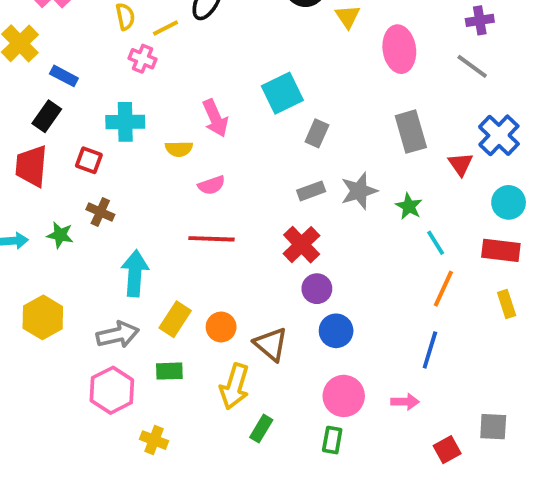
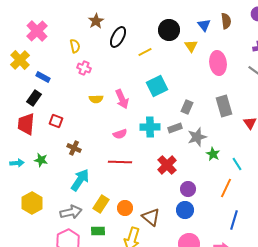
yellow line: (165, 28) -> (145, 52), moved
cyan cross: (125, 122) -> (150, 127), moved
gray rectangle: (317, 133) -> (187, 107), moved
yellow semicircle: (179, 149) -> (96, 99), moved
gray rectangle: (311, 191) -> (175, 128), moved
green star: (409, 206) -> (213, 154), moved
brown cross: (100, 212) -> (74, 148), moved
cyan arrow: (135, 273) -> (80, 180), turned 30
purple circle: (317, 289) -> (188, 189), moved
orange line: (443, 289) -> (226, 188), moved

